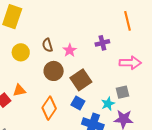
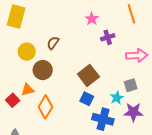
brown semicircle: (47, 45) -> (53, 43), turned 56
pink star: (70, 50) -> (92, 19), moved
brown circle: (54, 71) -> (43, 70), moved
orange diamond: (49, 108) -> (45, 107), moved

